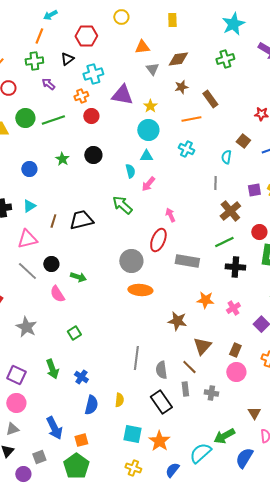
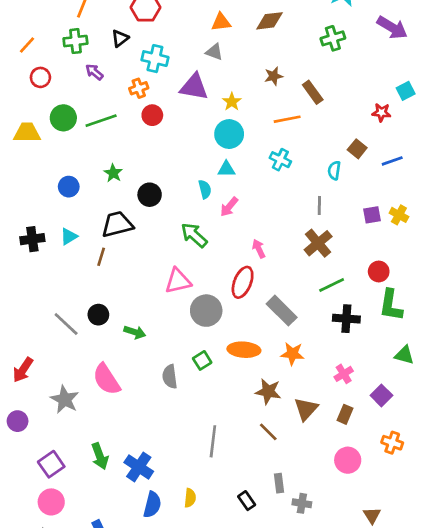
brown diamond: (178, 59) -> (270, 21), moved
gray triangle: (152, 69) -> (214, 52), moved, turned -32
cyan cross: (93, 74) -> (155, 59), turned 30
black circle: (93, 155) -> (150, 195), moved
brown cross: (230, 211) -> (318, 243), moved
black trapezoid: (81, 220) -> (117, 224), moved
pink triangle: (27, 239) -> (178, 281), moved
gray rectangle: (187, 261) -> (282, 311), turned 35
orange ellipse: (140, 290) -> (244, 350), moved
pink semicircle: (57, 294) -> (106, 379), moved, size x1.4
orange star: (205, 300) -> (292, 354), moved
green square: (74, 333) -> (202, 360), moved
brown triangle: (202, 346) -> (306, 409), moved
brown rectangle: (235, 350) -> (345, 414), moved
brown line: (189, 367) -> (268, 432), moved
gray semicircle: (161, 370) -> (170, 377), moved
purple square: (16, 375) -> (51, 464), turned 30
blue cross: (81, 377) -> (139, 467), size x1.5
gray cross: (211, 393) -> (302, 503), moved
black rectangle: (161, 402) -> (247, 501), size x0.6

